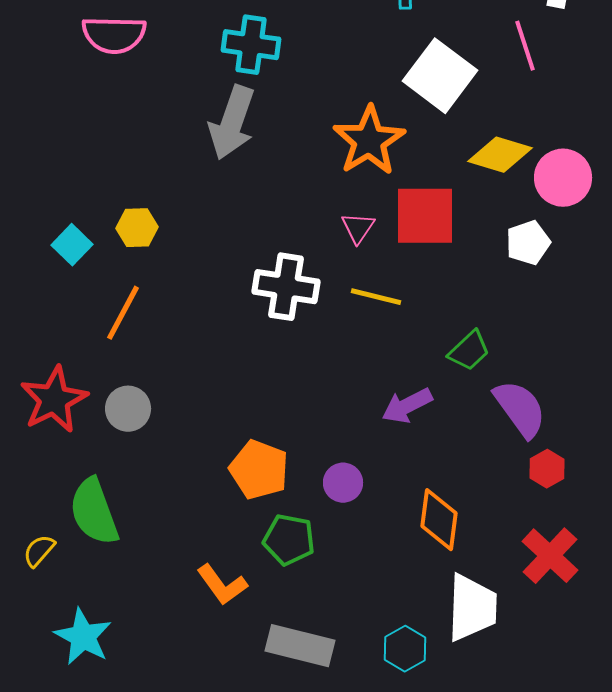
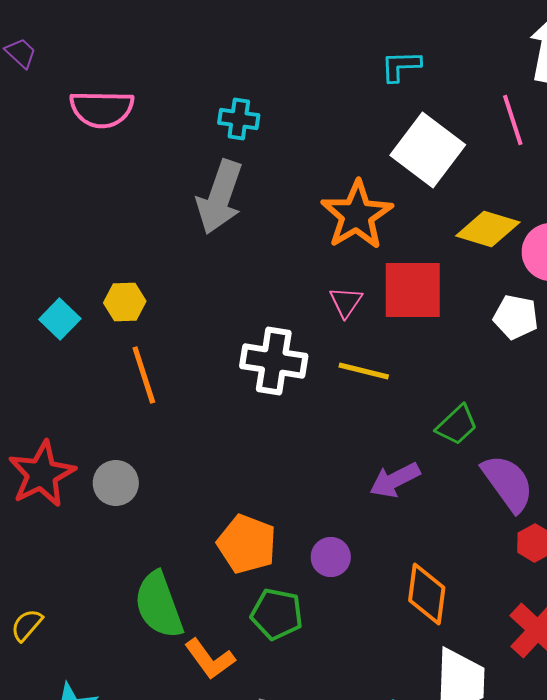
cyan cross: (251, 45) -> (239, 119), size x0.7
white pentagon: (528, 243) -> (516, 317), turned 30
orange line: (123, 313) -> (144, 375), moved, turned -46
green semicircle: (94, 512) -> (159, 605), moved

